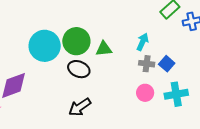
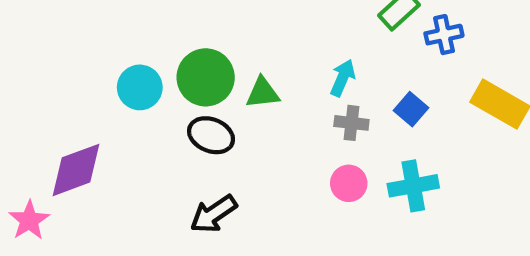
cyan circle: (45, 46) -> (140, 87), size x0.7
blue square: (167, 64) -> (411, 109), moved

